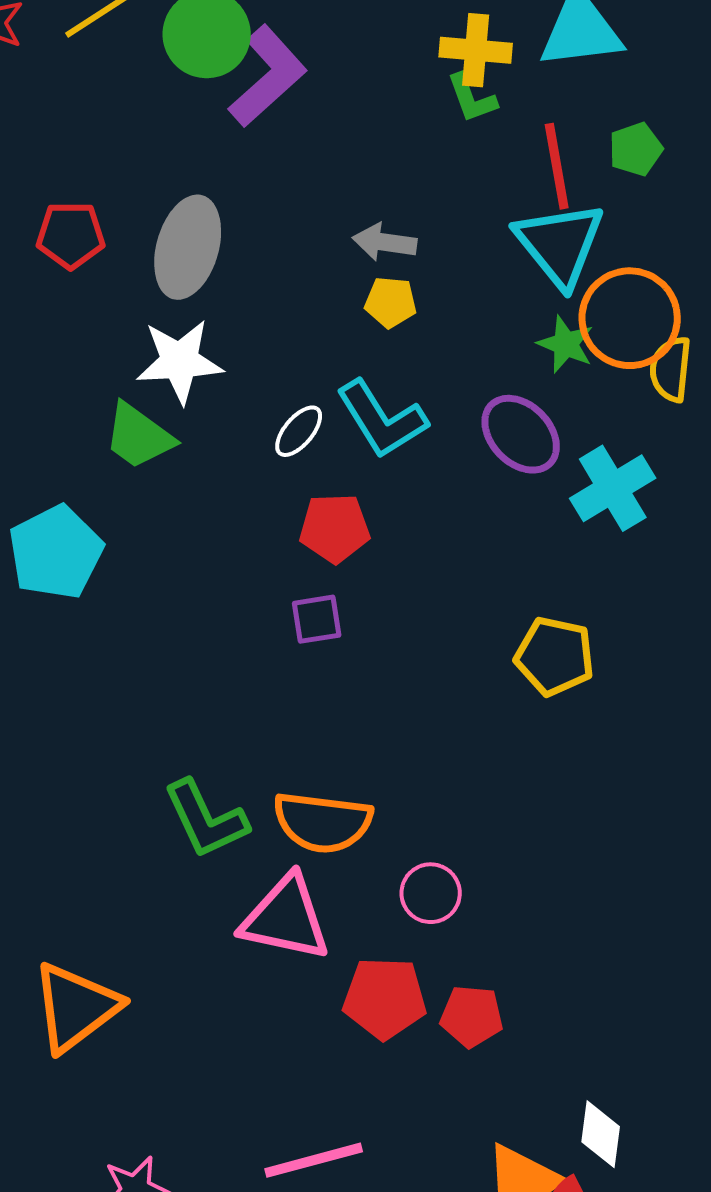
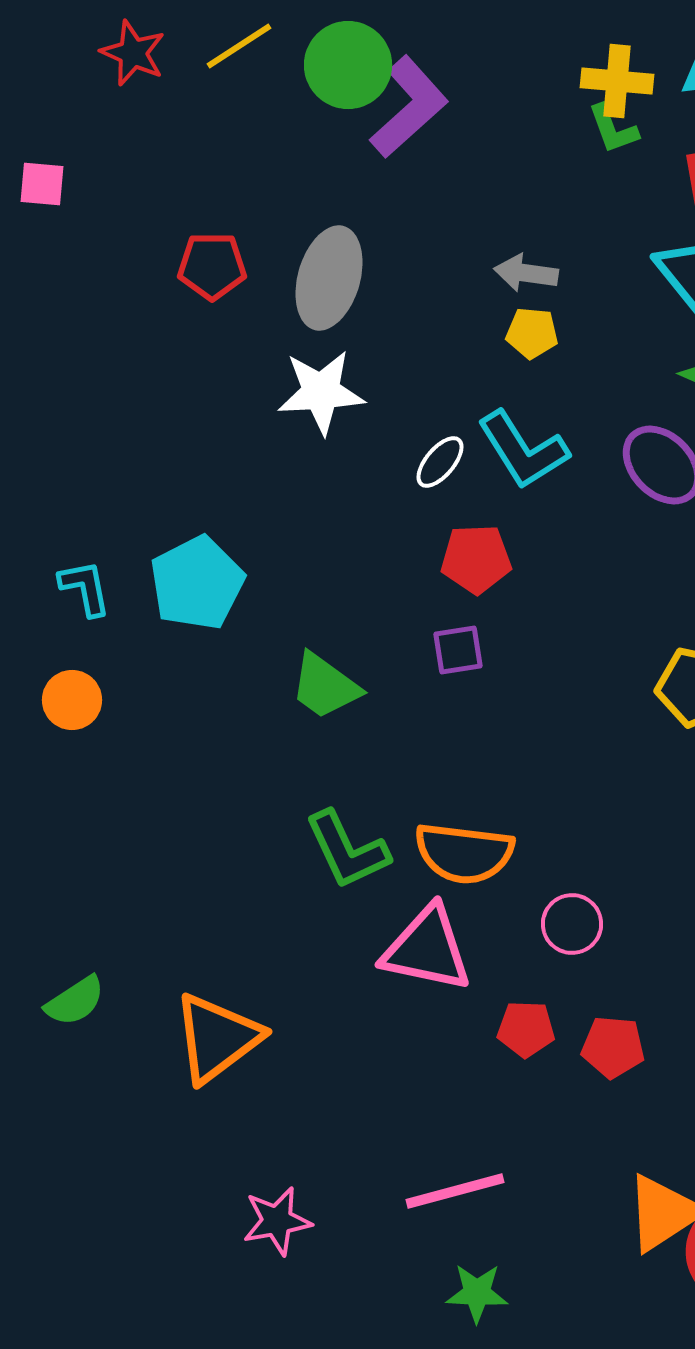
green trapezoid: (139, 436) -> (325, 686), moved
red pentagon: (385, 998) -> (526, 1029), size x0.7

